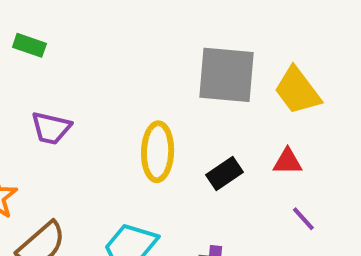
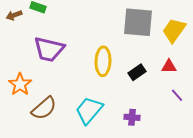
yellow trapezoid: (297, 91) -> (174, 30), turned 72
purple trapezoid: (51, 128) -> (49, 49), size x1.5

